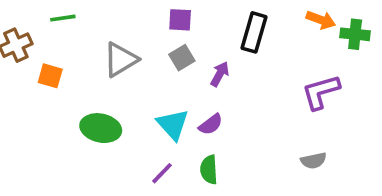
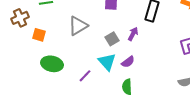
gray square: (182, 58) -> (112, 39), moved
green ellipse: (101, 128) -> (52, 64), moved
purple line: (162, 173) -> (85, 76), moved

